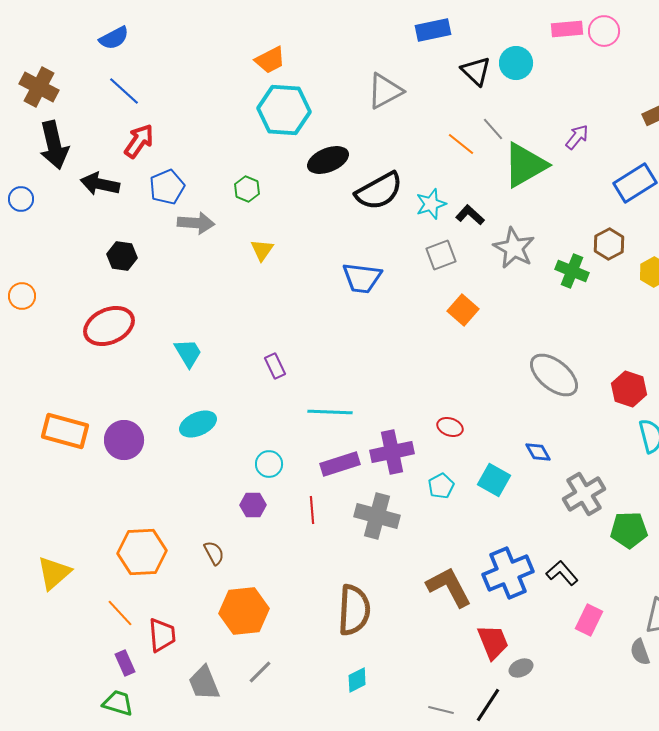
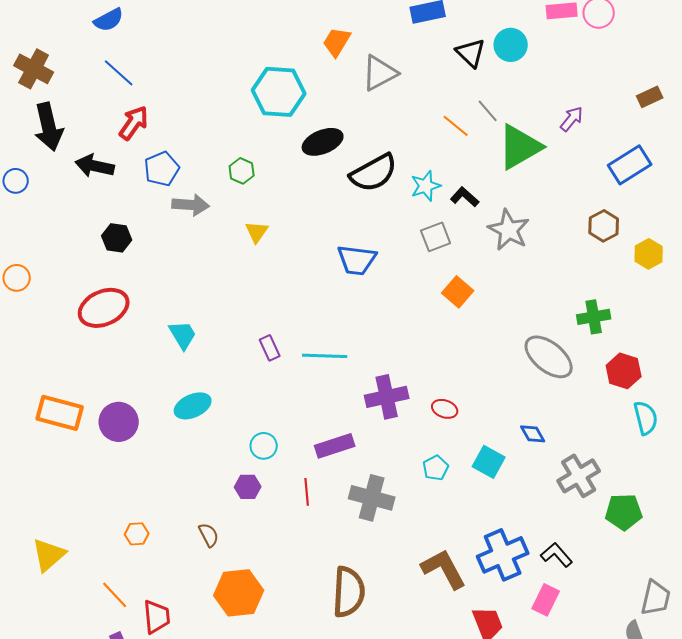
orange trapezoid: (270, 60) -> (337, 42), moved, turned 148
green cross: (572, 271) -> (594, 317), moved, turned -32
cyan line: (330, 412) -> (325, 356), moved
purple cross: (392, 452) -> (387, 397), moved
orange hexagon: (142, 552) -> (137, 534), size x0.5
pink rectangle: (589, 620) -> (546, 600), moved

